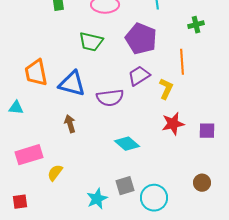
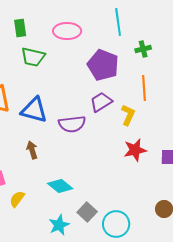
green cross: (196, 25) -> (143, 49), moved
green trapezoid: (91, 42) -> (33, 57), moved
cyan diamond: (127, 144) -> (60, 186), moved
gray square: (125, 186) -> (87, 212), turned -30

